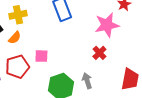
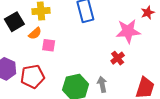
pink square: (41, 56) -> (49, 45), moved
red pentagon: (17, 67) -> (33, 76), moved

